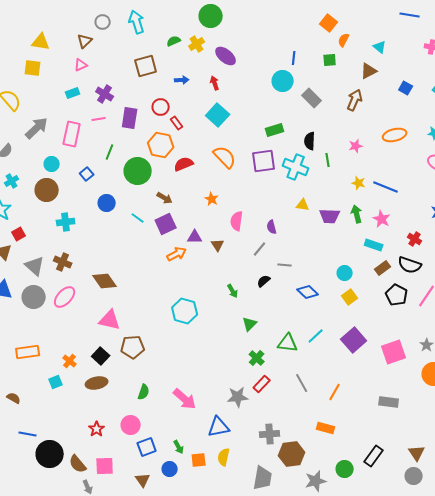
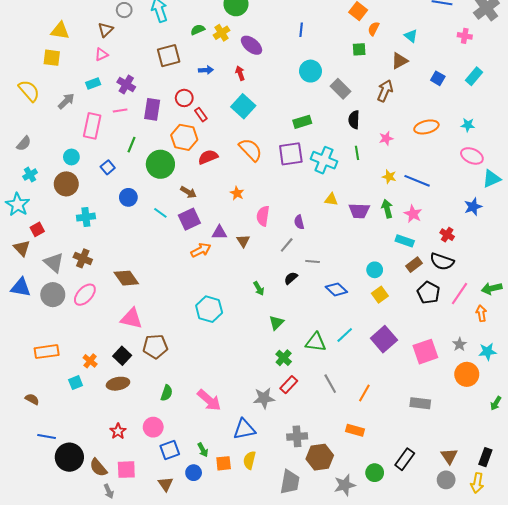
blue line: (294, 58) -> (301, 30), moved
gray arrow: (37, 128) -> (66, 101), moved, size x0.7
black semicircle: (310, 141) -> (354, 120), moved

